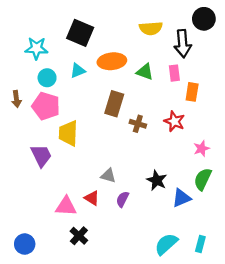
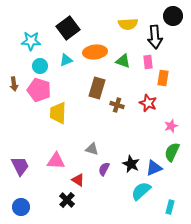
black square: (80, 33) -> (68, 28), turned 30
purple trapezoid: (41, 156) -> (20, 166), moved
black star: (157, 180) -> (131, 164), moved
red triangle: (92, 198) -> (78, 180), moved
pink triangle: (66, 206) -> (56, 161), moved
cyan semicircle: (166, 244) -> (141, 191), moved

